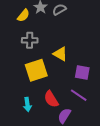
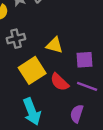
red semicircle: (51, 99) -> (59, 82), moved
cyan arrow: (27, 104) -> (32, 112), size x1.6

